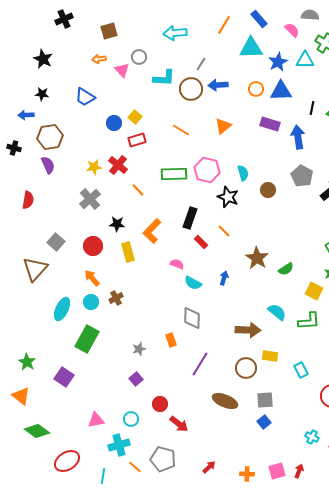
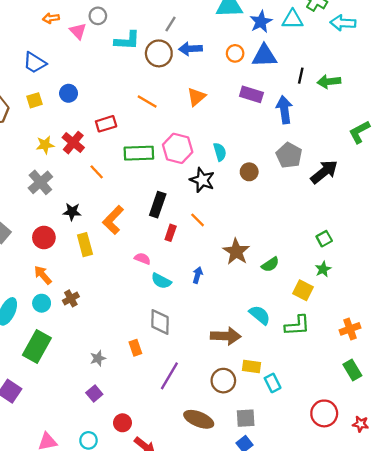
yellow square: (135, 117) -> (35, 100), moved, turned 32
red rectangle: (137, 140) -> (106, 124), moved
red rectangle: (201, 242) -> (171, 233), turned 64
cyan rectangle: (301, 370) -> (273, 383), moved

